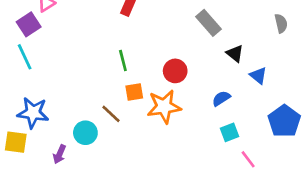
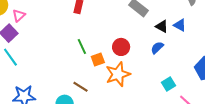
blue triangle: (258, 75) -> (180, 25), moved
orange square: (134, 92) -> (98, 60), moved
blue semicircle: (221, 98) -> (157, 48), moved

